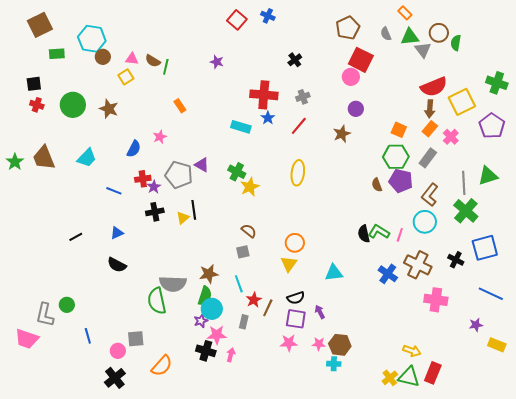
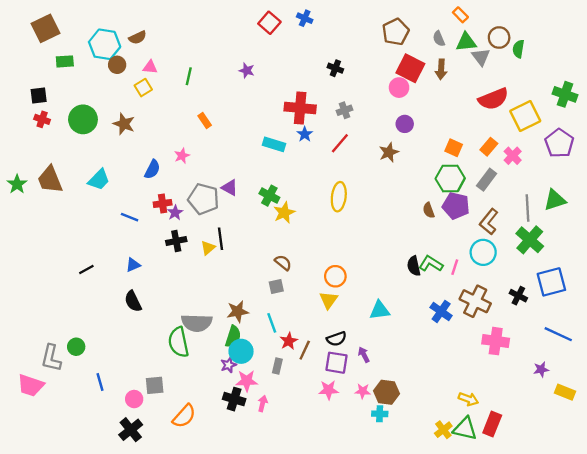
black cross: (295, 60) -> (335, 68), turned -32
brown semicircle: (153, 61) -> (138, 38), moved, turned -56
brown arrow: (430, 109) -> (441, 69), moved
black semicircle: (117, 265) -> (133, 301), turned 36

